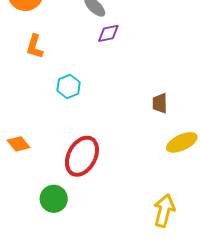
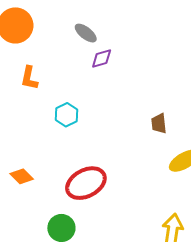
red ellipse: (82, 156) -> (86, 183), turned 39

